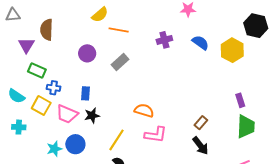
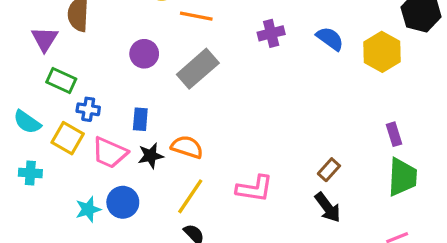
gray rectangle: (120, 62) -> (198, 69), size x1.4
orange semicircle: (144, 111) -> (187, 147), moved

